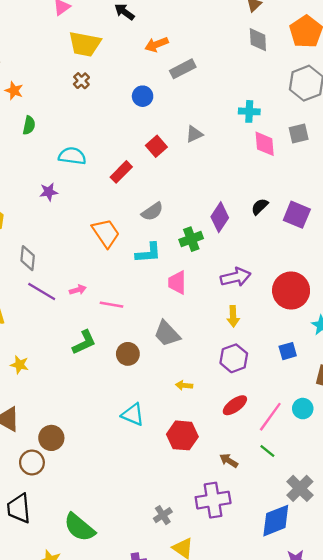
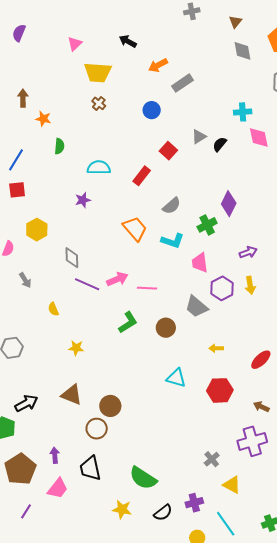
black semicircle: (260, 207) -> (220, 144), moved
cyan L-shape: (148, 253) -> (173, 241), turned 30
purple arrow: (236, 277) -> (248, 252), size x0.7
pink arrow: (78, 290) -> (117, 279), size x1.5
purple hexagon: (234, 358) -> (222, 288), moved

